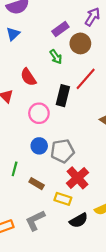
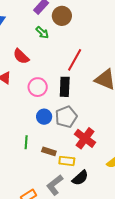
red line: (86, 79) -> (75, 60), moved
black rectangle: (63, 96) -> (65, 87), moved
yellow rectangle: (63, 199) -> (67, 161), moved
black semicircle: (79, 220) -> (80, 178), moved

